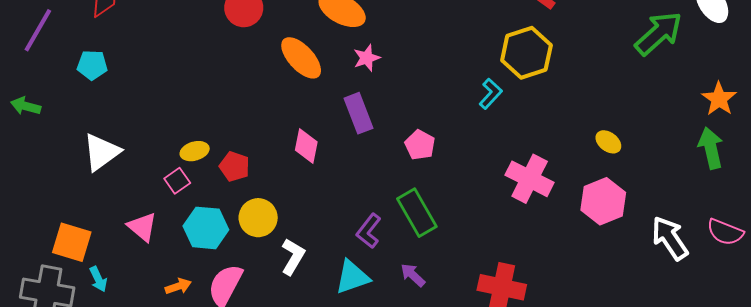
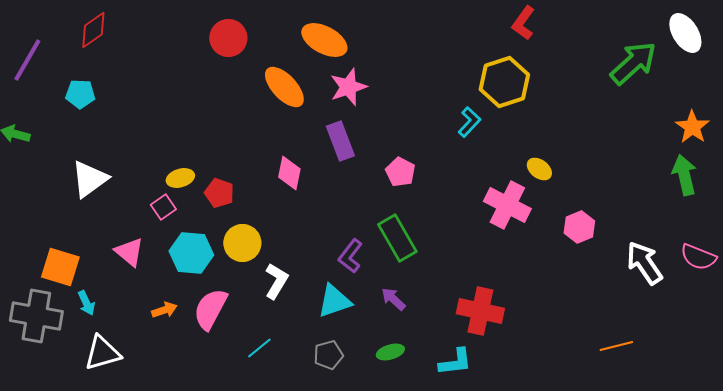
pink star: (367, 58) -> (348, 87), size x1.4
yellow ellipse: (608, 142) -> (539, 169), moved
pink hexagon: (603, 201) -> (579, 227), size x0.7

